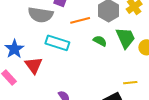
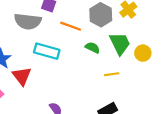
orange line: (80, 20) -> (71, 26), turned 36
yellow line: (130, 83) -> (112, 74), moved

